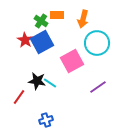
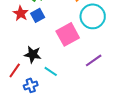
blue square: (42, 42) -> (38, 15), size x0.6
cyan line: (50, 83) -> (51, 71), moved
blue cross: (46, 120) -> (31, 85), moved

